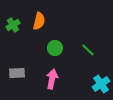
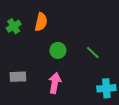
cyan cross: (101, 84) -> (106, 88), turned 30

